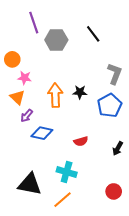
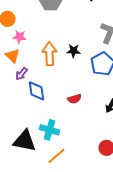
blue diamond: (42, 133) -> (36, 91), turned 70
cyan cross: (67, 172) -> (50, 130), moved

